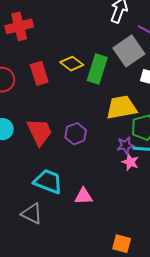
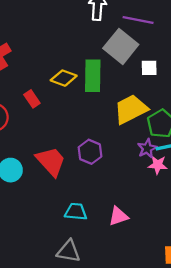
red rectangle: (39, 73) -> (32, 99), size x0.7
cyan trapezoid: (48, 181) -> (76, 212), size x0.7

